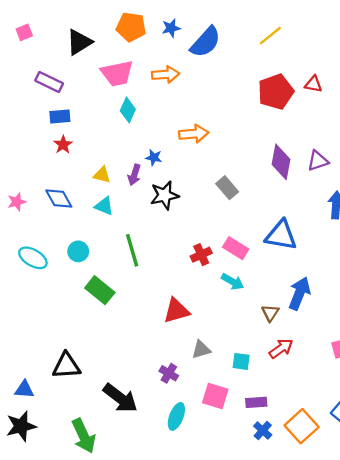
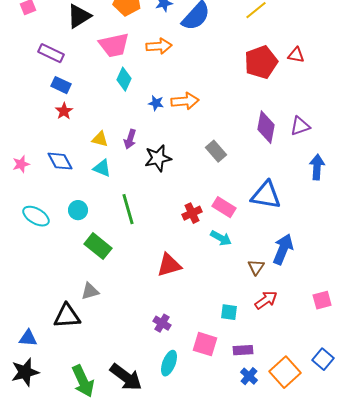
blue rectangle: (60, 117) -> (61, 85), turned 30
blue star: (154, 158) -> (156, 103), moved
gray triangle: (201, 350) -> (90, 291), moved
black arrow: (120, 398) -> (126, 377), moved

